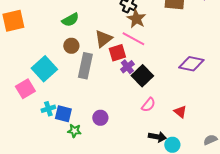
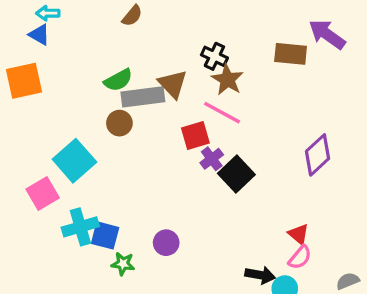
brown triangle: (103, 39) -> (173, 84), moved, turned -36
purple diamond: (191, 64) -> (318, 155), turned -55
gray rectangle: (85, 66) -> (143, 97), moved, turned 70
pink semicircle: (148, 105) -> (300, 257), moved
cyan cross: (48, 109) -> (80, 227), size x1.5

